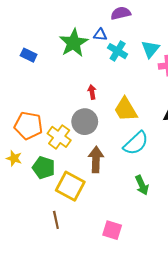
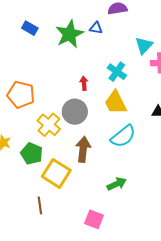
cyan cross: (118, 51) -> (117, 72), moved
blue rectangle: (29, 55) -> (30, 28), moved
orange pentagon: (28, 126) -> (21, 95), moved
green arrow: (142, 185) -> (117, 184), moved, turned -96

